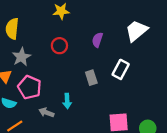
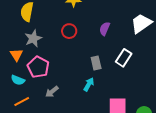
cyan arrow: (67, 101) -> (89, 84), moved, turned -152
gray arrow: (46, 112) -> (52, 92), turned -64

